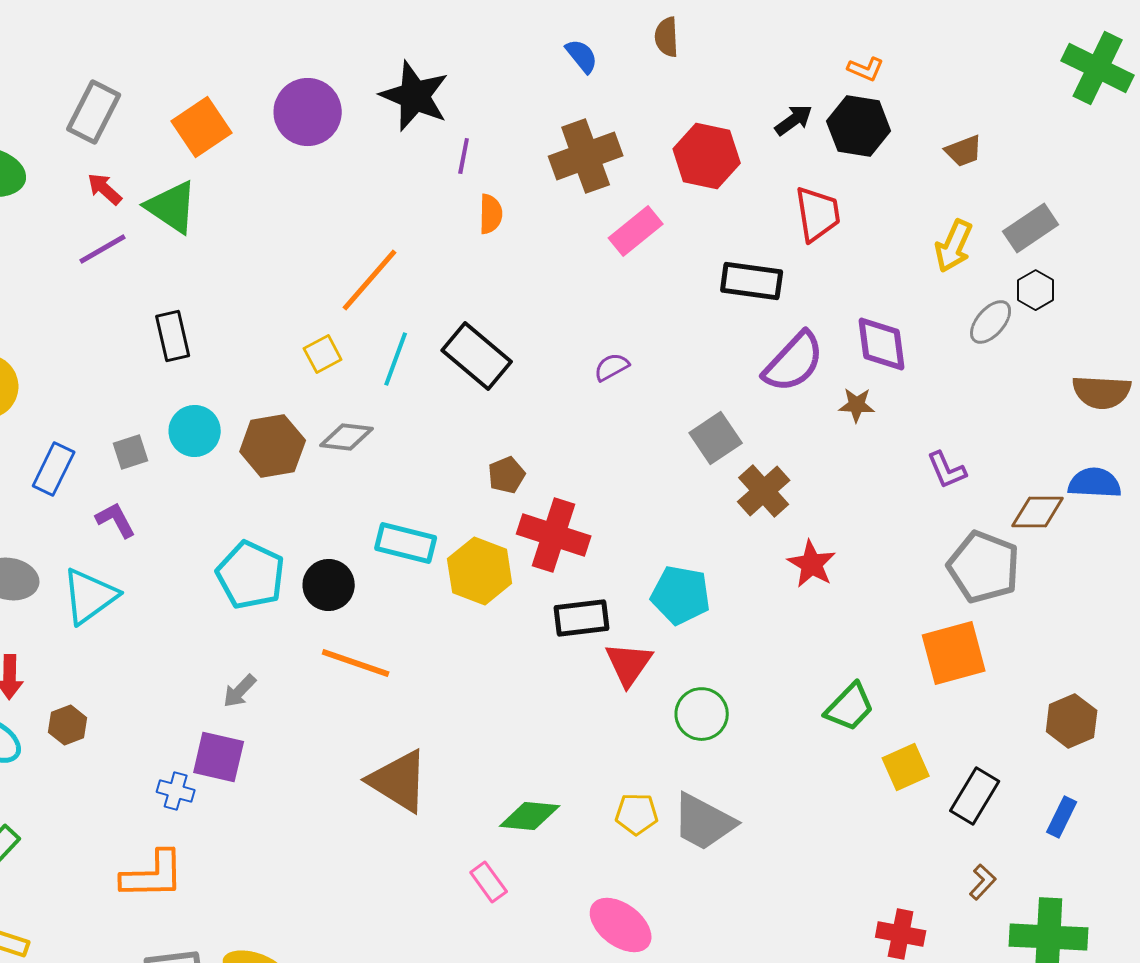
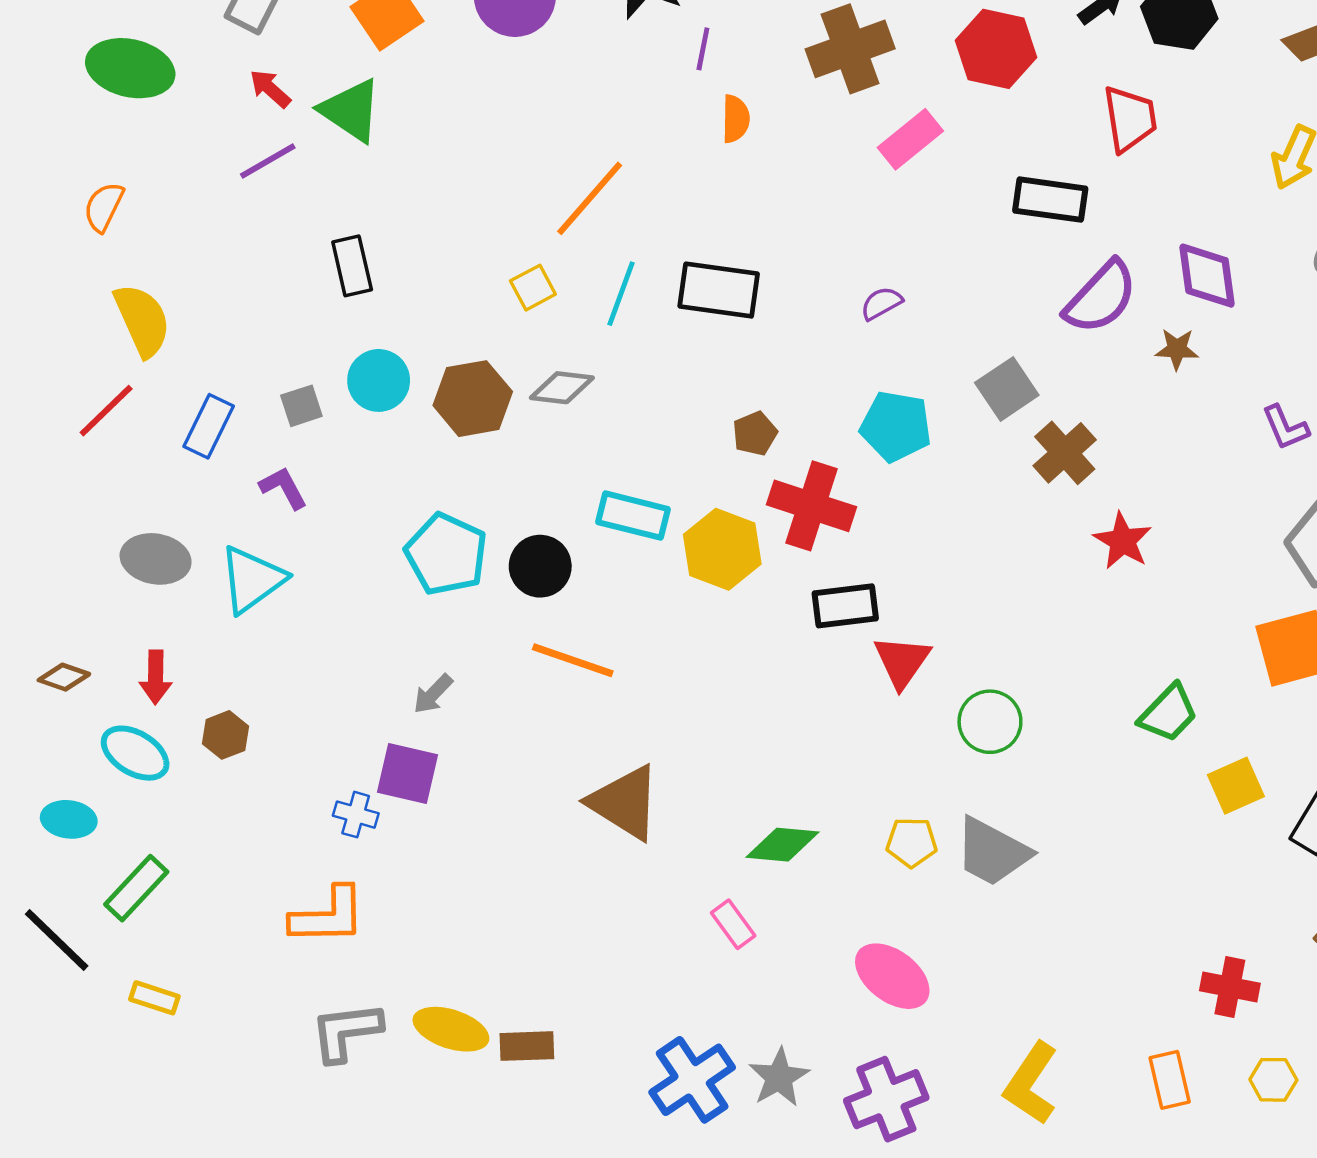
black rectangle: (477, 356) -> (719, 290), turned -32
cyan pentagon: (681, 595) -> (896, 426), moved

